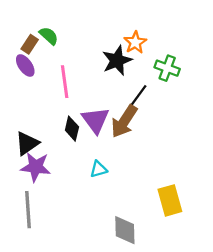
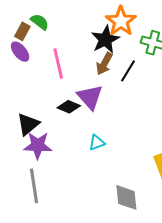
orange star: (135, 42) -> (121, 21), size x1.4
brown arrow: (124, 121) -> (104, 64), moved, size x0.7
black diamond: (72, 129) -> (69, 107), turned -75

